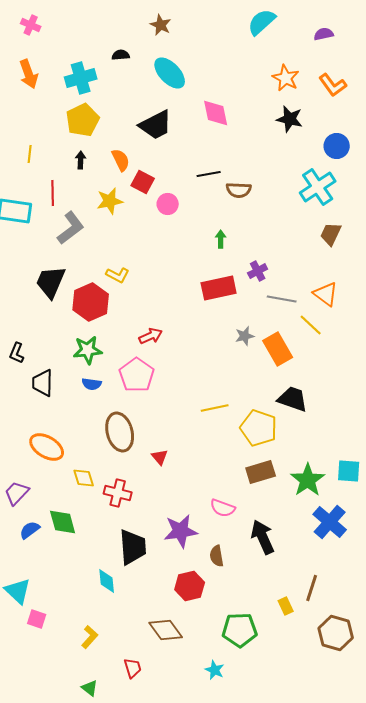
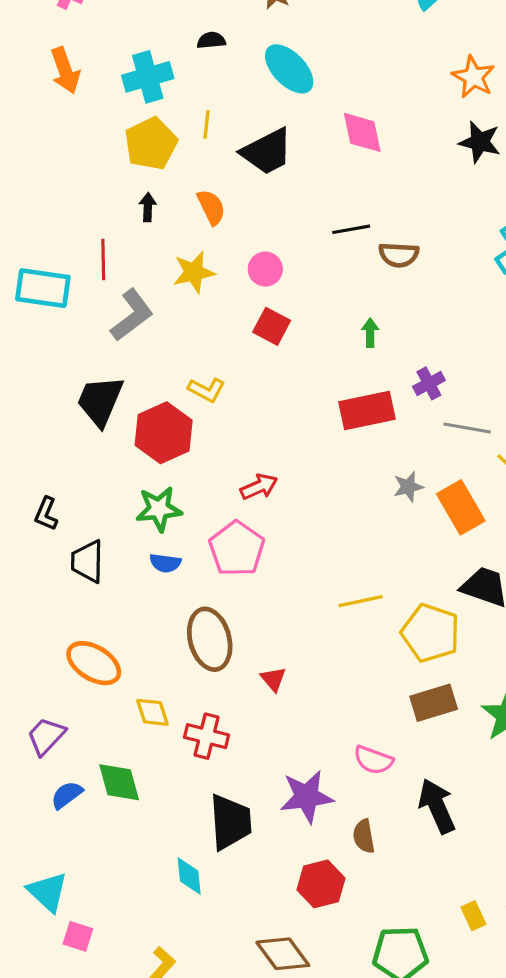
yellow line: (30, 154) -> (207, 125), moved
red square: (143, 182) -> (272, 326), moved
pink circle: (168, 204) -> (265, 269), moved

